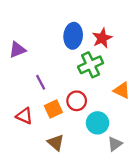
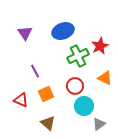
blue ellipse: (73, 36) -> (63, 31), turned 65
red star: (102, 38) -> (100, 46), moved
purple triangle: (17, 50) -> (25, 33), moved, turned -42
red circle: (77, 101) -> (75, 86), moved

